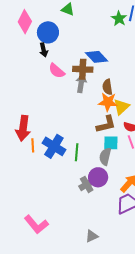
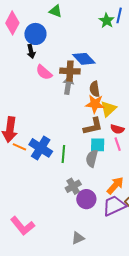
orange line: (33, 145) -> (19, 147), turned -64
purple circle: (98, 177) -> (86, 199), moved

